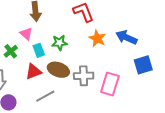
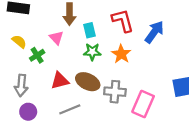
blue arrow: (126, 37) -> (154, 32), moved, turned 95
orange star: (97, 38) -> (121, 54), moved
cyan rectangle: (39, 50) -> (89, 30), moved

